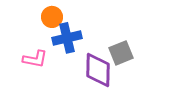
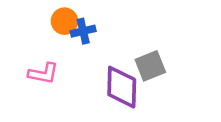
blue cross: (67, 38) -> (83, 31), moved, size x0.7

